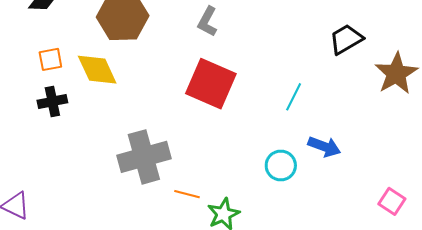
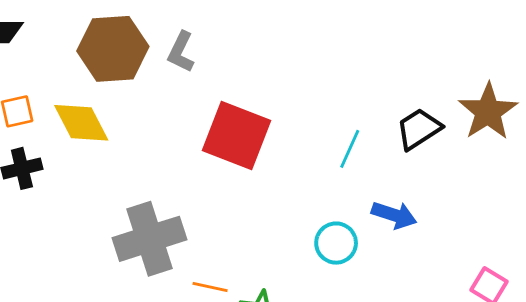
gray L-shape: (208, 22) -> (181, 52), moved
black trapezoid: (346, 39) -> (419, 129), moved

